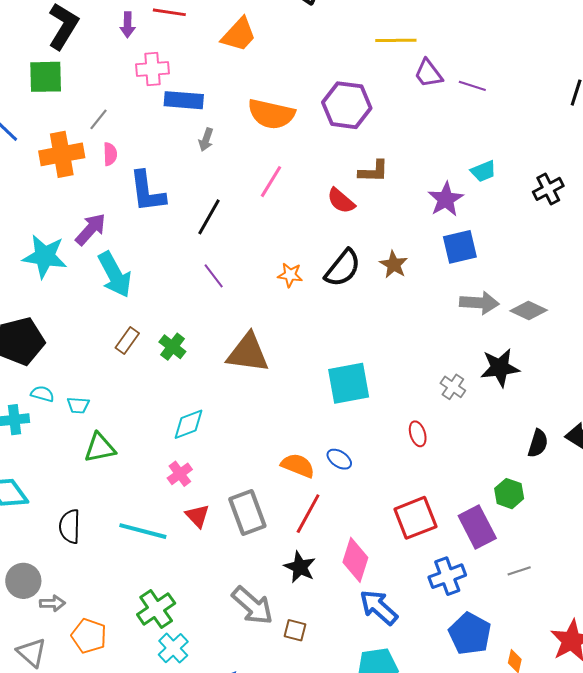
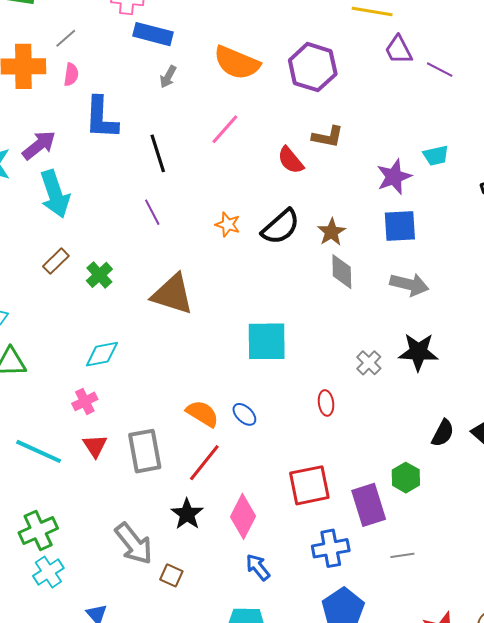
black line: (209, 217) -> (158, 153), turned -57
gray diamond: (529, 310) -> (342, 272), moved, turned 54
blue arrow: (379, 607) -> (258, 567), size x0.7

